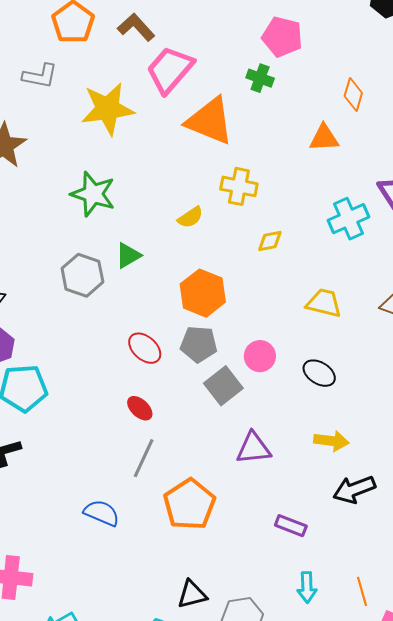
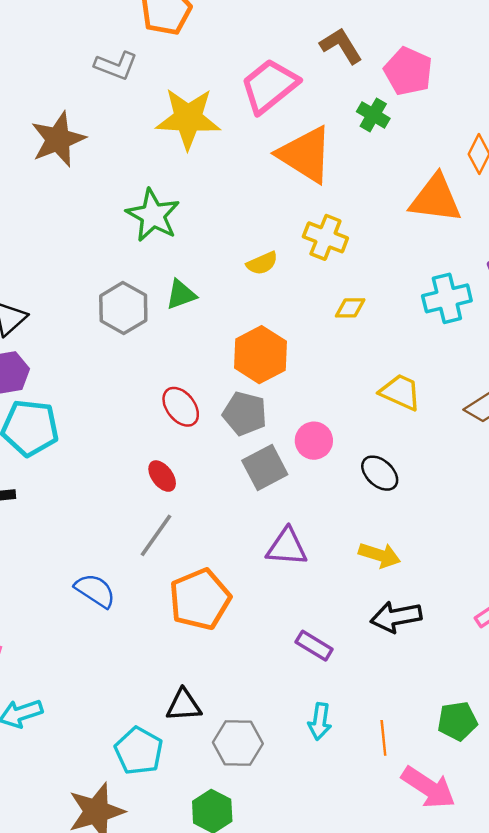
brown L-shape: (136, 27) -> (341, 46), moved
orange triangle: (324, 138) -> (436, 199), size x1.5

